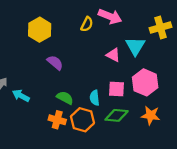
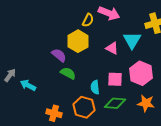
yellow hexagon: (40, 30) -> (78, 41), moved
green semicircle: (65, 98) -> (68, 73), moved
orange cross: (57, 120) -> (54, 113), moved

